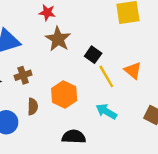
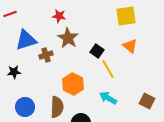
orange triangle: (133, 70) -> (130, 46), moved
brown cross: (23, 75) -> (46, 55), moved
brown semicircle: (33, 107) -> (57, 107), moved, size x1.5

